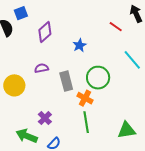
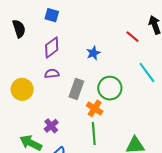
blue square: (21, 13) -> (52, 15), moved, turned 32
purple diamond: (45, 32) -> (52, 48), moved
gray rectangle: (66, 81) -> (76, 89), turned 30

